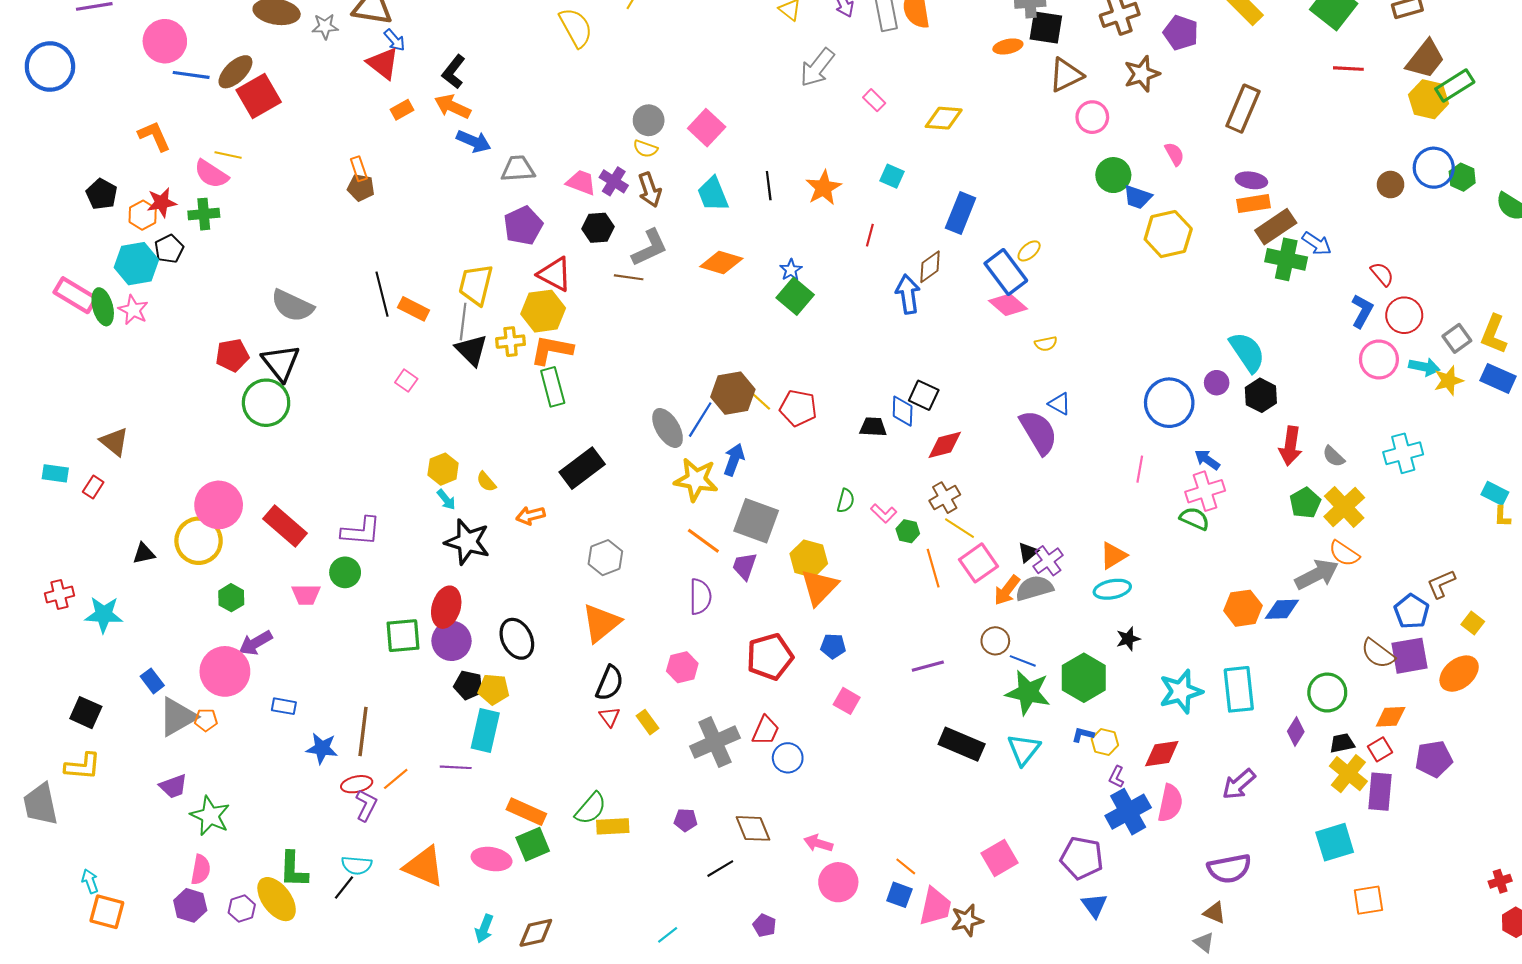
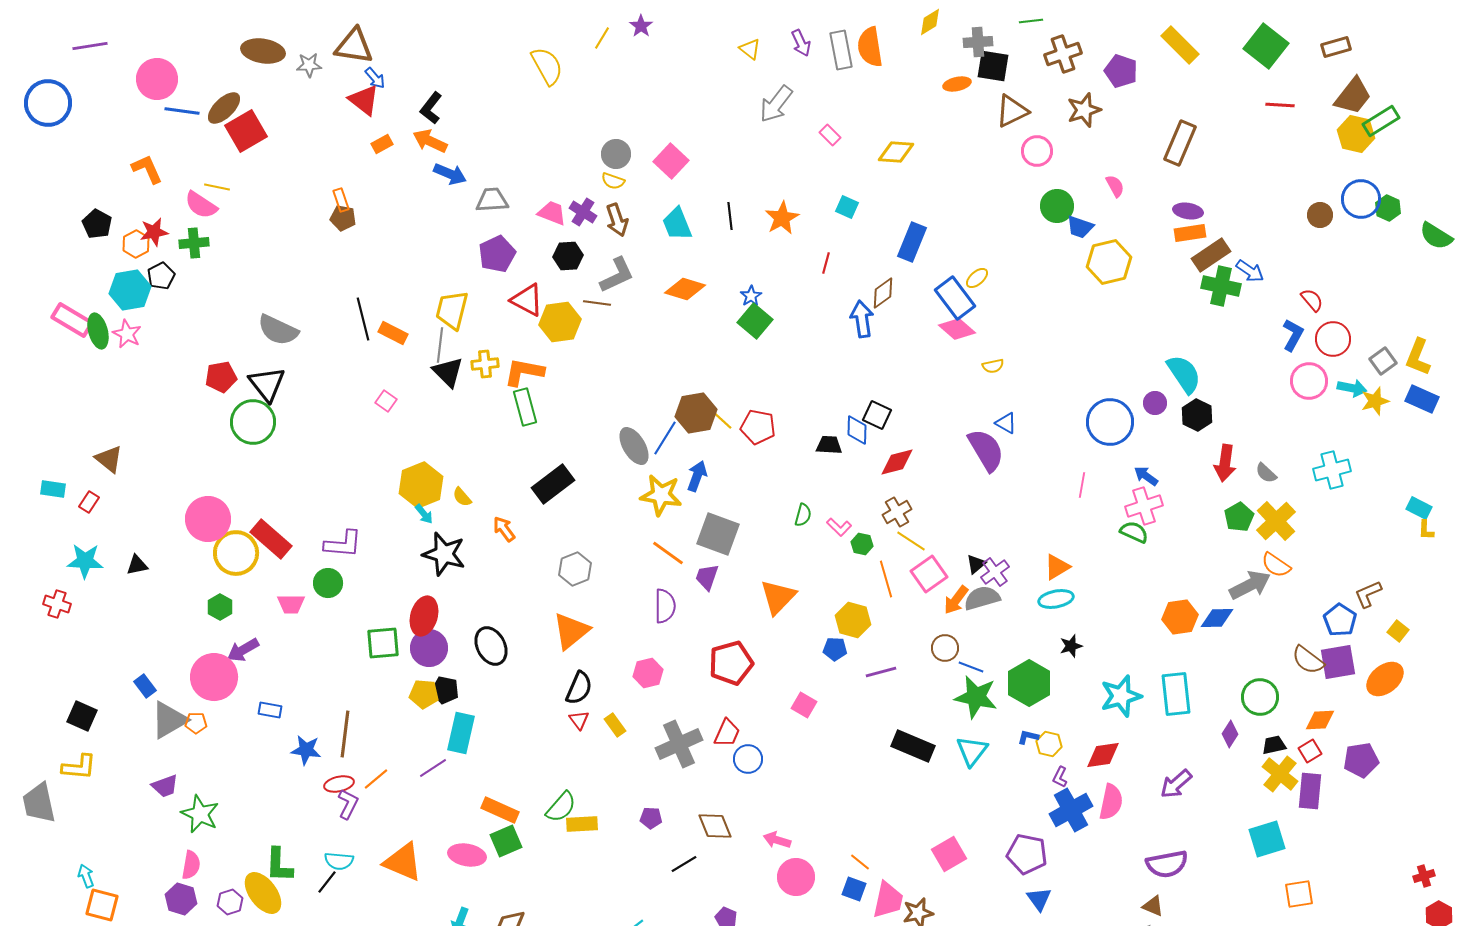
yellow hexagon: (543, 311) -> (560, 322), moved
yellow hexagon: (443, 469) -> (421, 485), size x1.5
orange arrow: (531, 515) -> (504, 529), turned 68
yellow circle: (199, 541) -> (236, 553), moved
yellow hexagon: (809, 559) -> (853, 620), moved
red cross: (59, 595) -> (57, 604), turned 32
cyan star: (104, 615) -> (85, 561), moved
blue pentagon: (833, 646) -> (835, 649), moved
yellow pentagon: (494, 689) -> (424, 694), moved
purple line: (456, 767) -> (433, 768), turned -36

